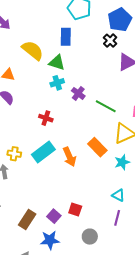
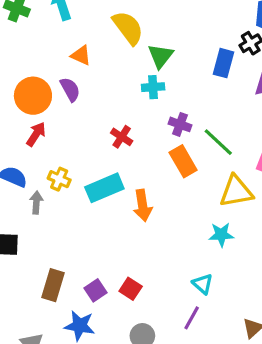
blue rectangle: (66, 37) -> (224, 63), moved
green triangle: (57, 63) -> (161, 56), turned 36
purple cross: (78, 93) -> (180, 124), moved, turned -32
orange rectangle: (97, 147) -> (183, 161), moved
brown rectangle: (27, 220) -> (53, 285), turned -30

